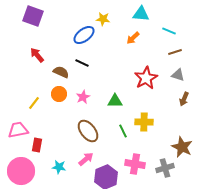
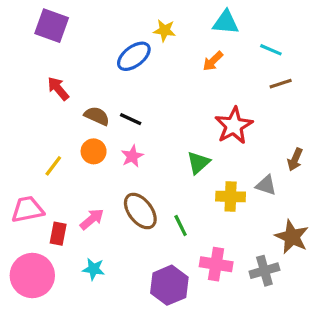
black line: (82, 63) -> (131, 119), moved
gray triangle: (178, 75) -> (266, 185), moved
green triangle: (115, 101) -> (198, 163), moved, turned -42
green line: (123, 131) -> (181, 226), moved
pink arrow: (86, 159) -> (92, 219), moved

